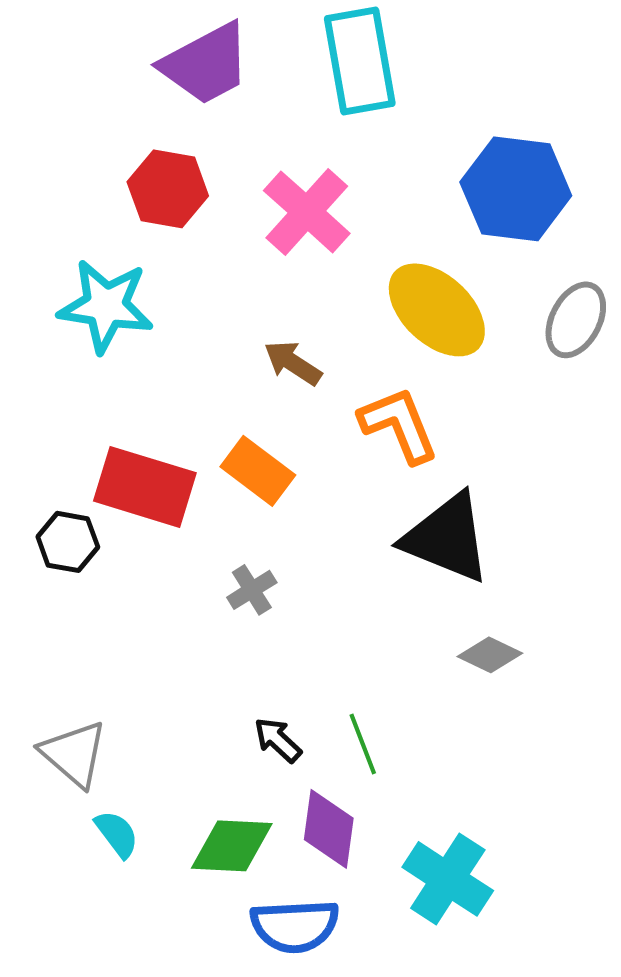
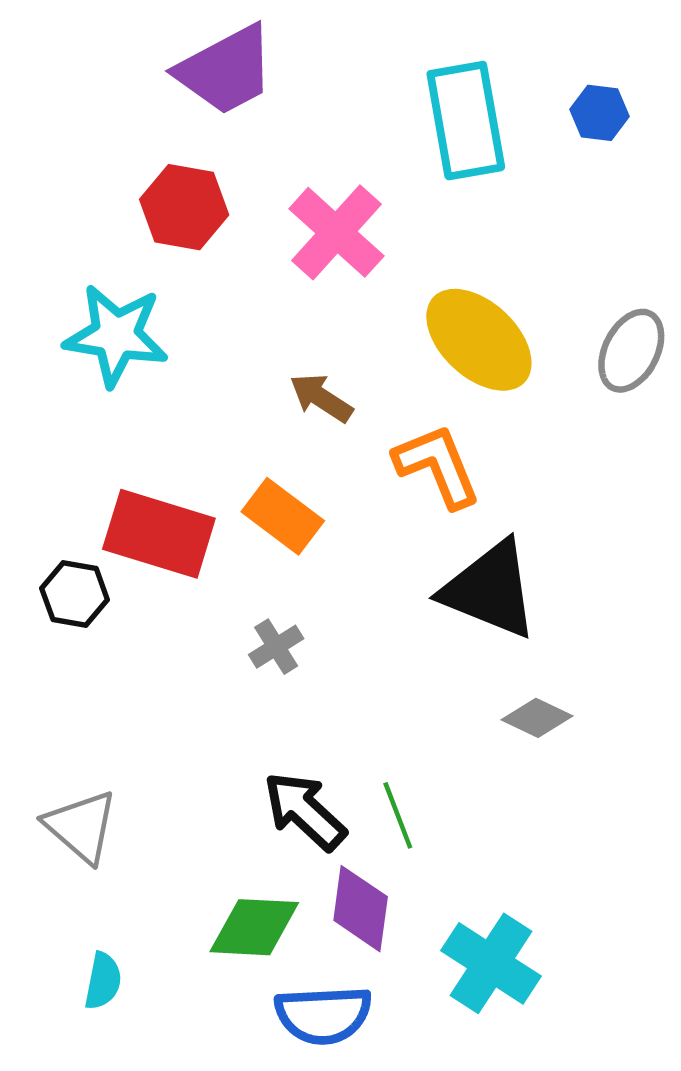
cyan rectangle: (360, 61) -> (466, 121), moved
blue hexagon: (516, 189) -> (600, 113), moved, size x0.5
black arrow: (278, 740) -> (305, 811), size x1.6
cyan semicircle: (117, 834) -> (103, 981), moved, turned 48

